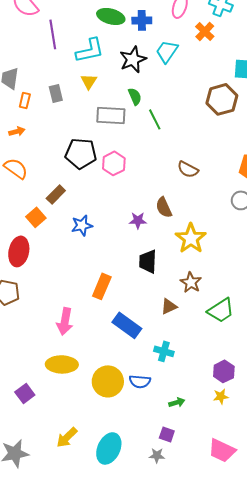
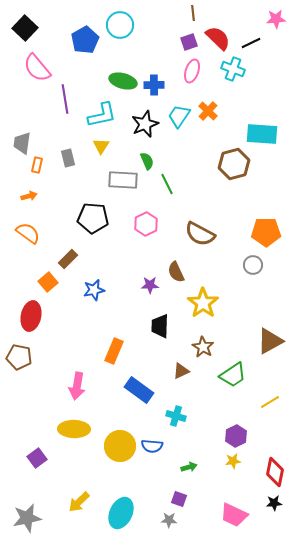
orange cross: (205, 31) -> (208, 111), moved
pink hexagon: (114, 163) -> (146, 224), moved
brown semicircle: (188, 169) -> (200, 234), size x1.4

